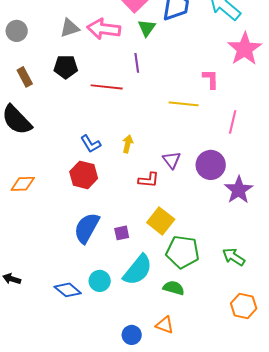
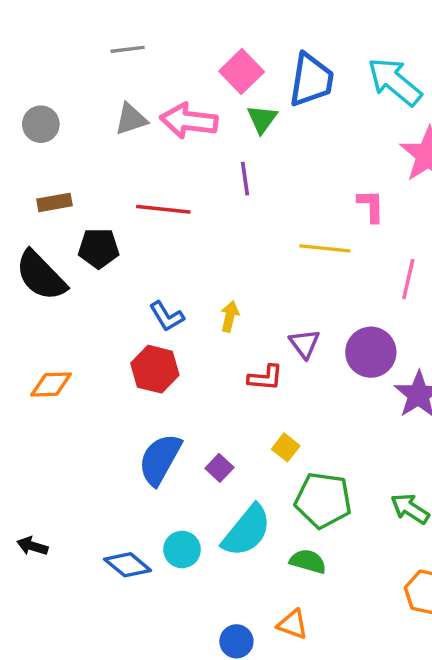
black pentagon: (66, 67) -> (99, 248), moved
brown rectangle: (25, 77) -> (54, 202), turned -72
red line: (107, 87) -> (163, 209), moved
yellow square: (161, 221) -> (286, 447), size x0.6
purple square: (122, 233) -> (219, 468), turned -35

